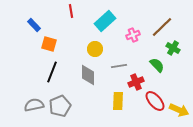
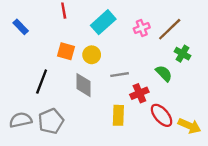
pink cross: (133, 35) -> (142, 28), moved
orange square: (49, 44) -> (66, 51), moved

